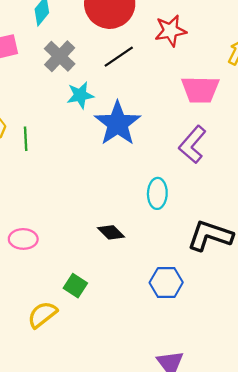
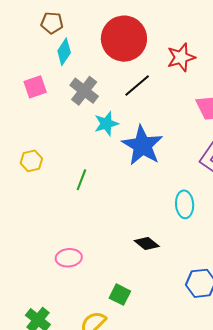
green line: (26, 139) -> (81, 180), moved, turned 30

